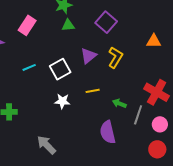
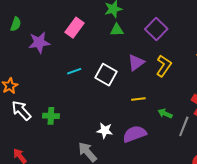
white square: (60, 69) -> (106, 75), turned -35
white star: (62, 101) -> (105, 131), moved
purple semicircle: (108, 132) -> (135, 134), moved, turned 80

